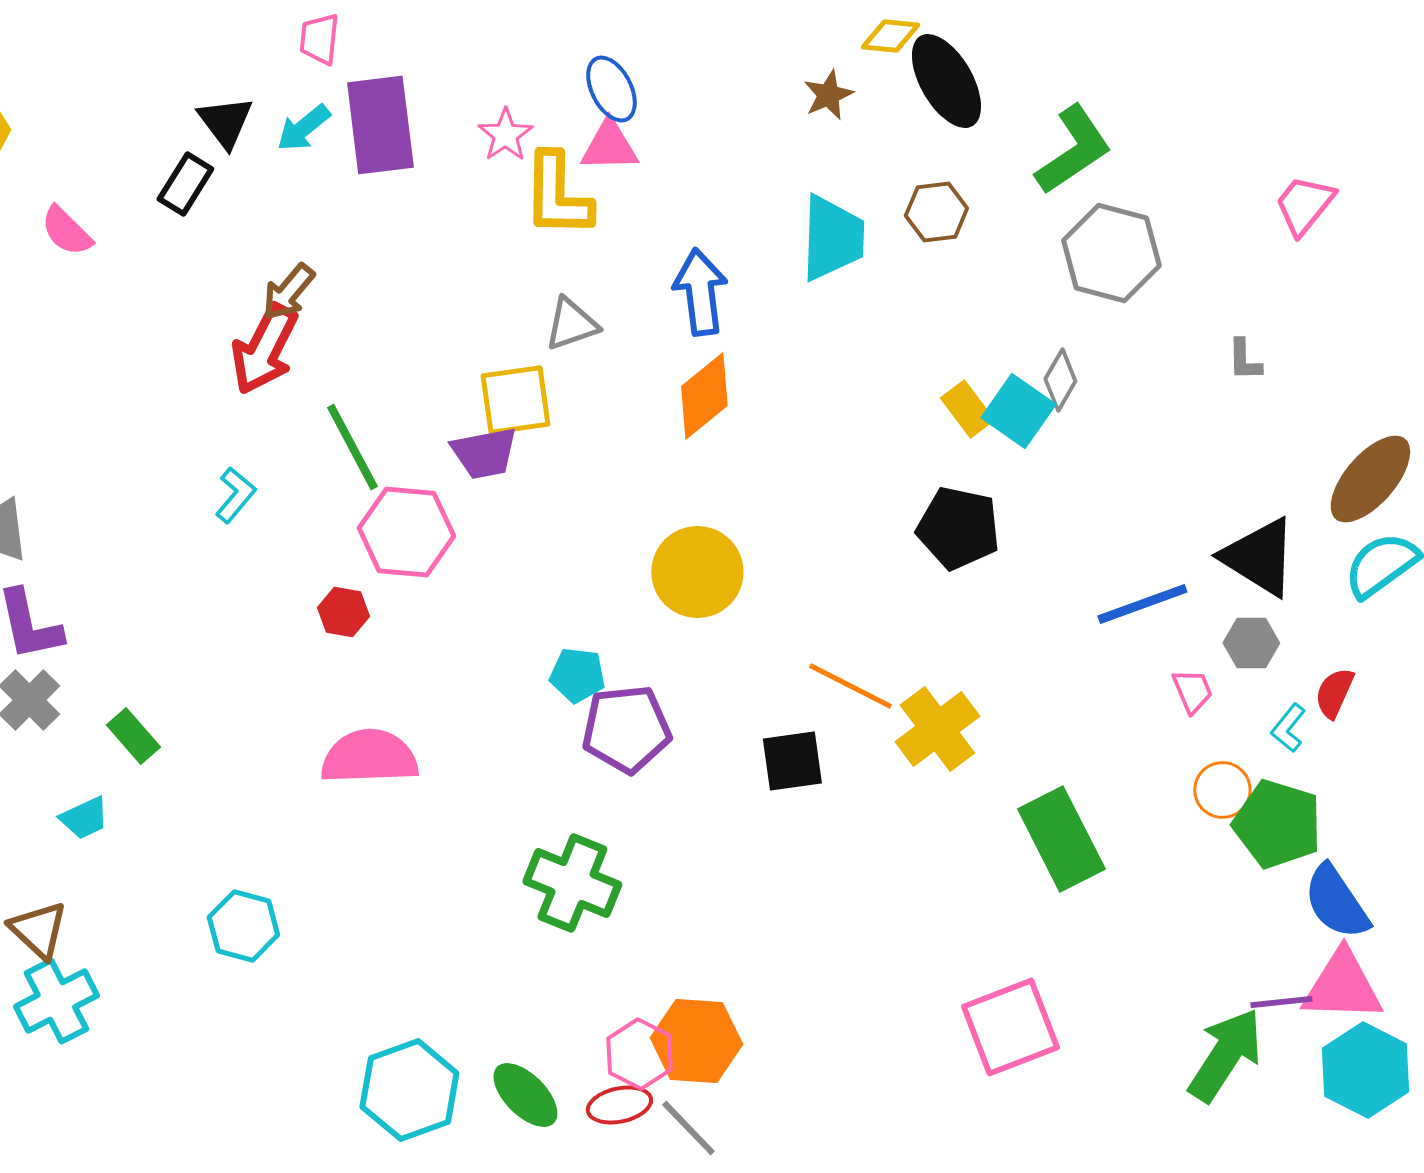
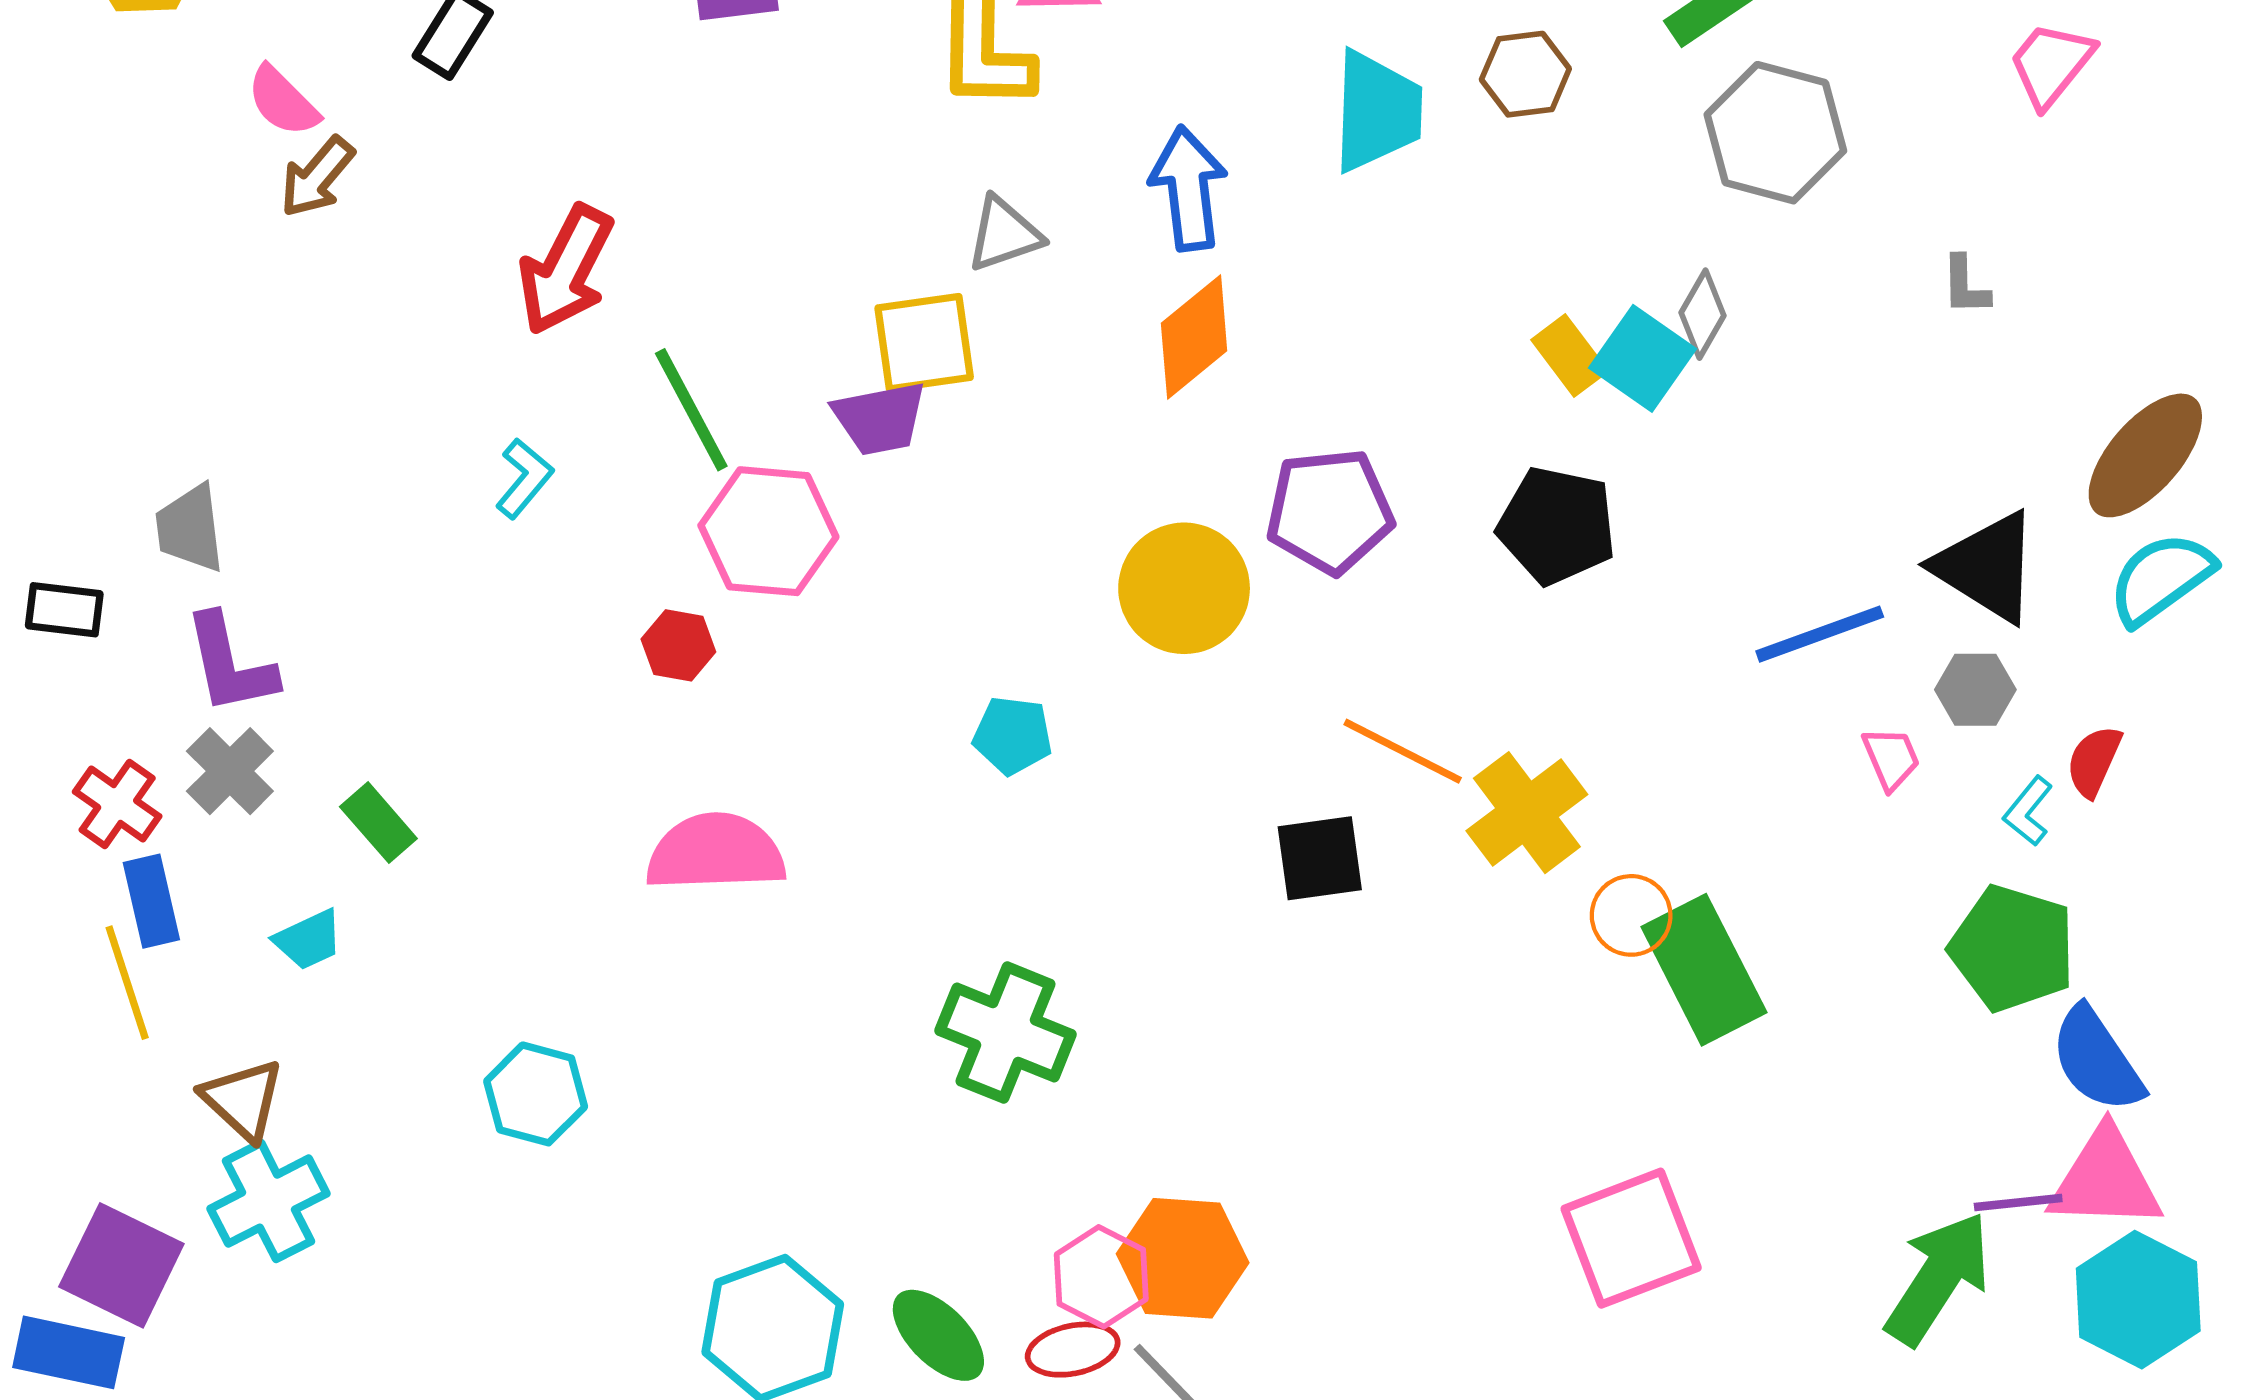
brown arrow: (288, 292) -> (317, 177), moved
purple pentagon: (626, 729) -> (1330, 511), moved
orange circle: (1222, 790) -> (1631, 915), moved

